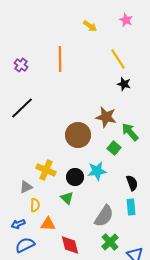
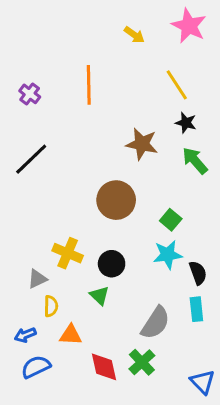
pink star: (126, 20) -> (189, 26), size x1.6
brown star: (106, 117) -> (142, 144), moved
green arrow: (130, 132) -> (195, 161), moved
cyan star: (97, 171) -> (168, 255), moved
green cross: (110, 242) -> (142, 362), moved

